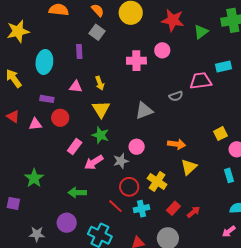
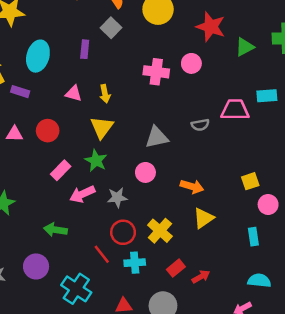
purple rectangle: (47, 99) -> (20, 92), moved
pink circle: (137, 147) -> (145, 172), moved

